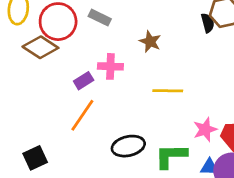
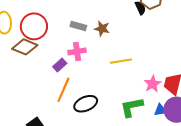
gray rectangle: (100, 18) -> (78, 26), moved
black ellipse: (128, 146) -> (86, 104), moved

